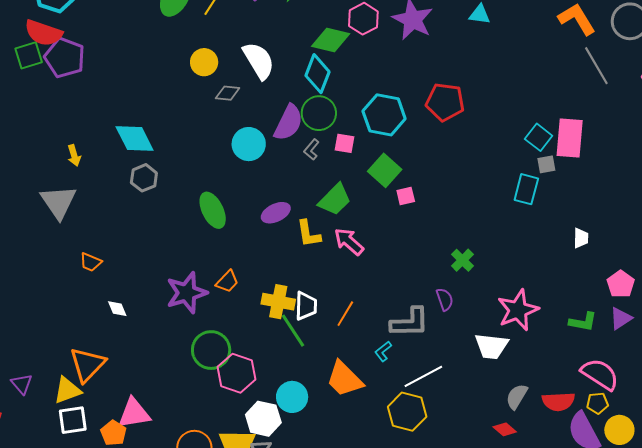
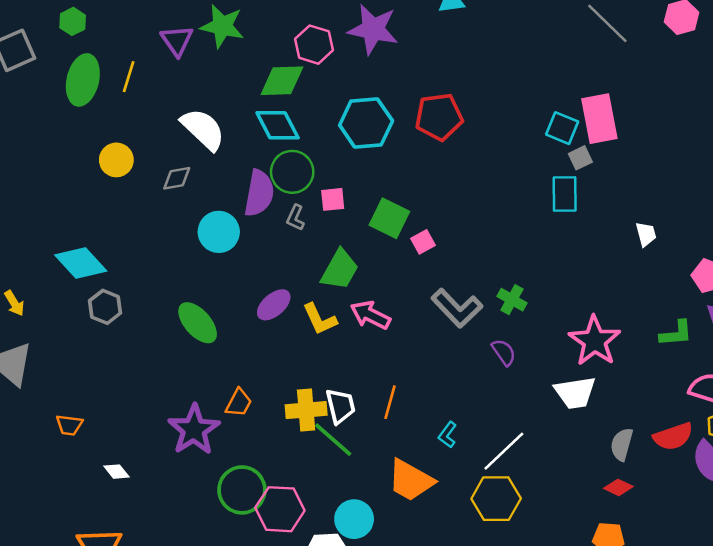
yellow circle: (204, 62) -> (116, 160), moved
cyan diamond: (318, 74) -> (278, 125), turned -33
cyan hexagon: (384, 115) -> (366, 123), moved
gray L-shape: (410, 322) -> (457, 308), moved, turned 63

